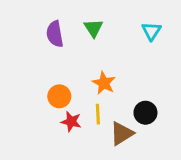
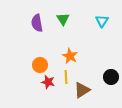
black circle: (145, 113) -> (111, 77), moved

